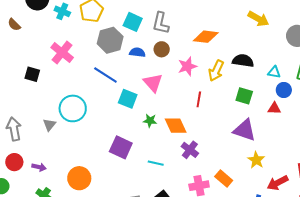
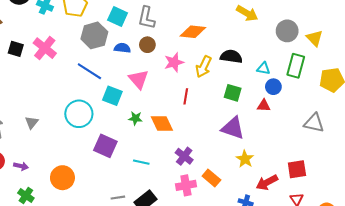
black square: (32, 74) -> (16, 49), moved
cyan circle: (73, 108) -> (79, 114), moved
purple cross: (190, 150) -> (184, 156), moved

